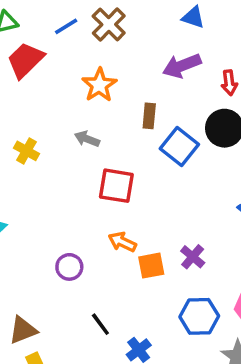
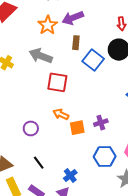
purple arrow: (182, 66) -> (73, 18), moved
gray arrow: (87, 139) -> (41, 56), size x1.6
purple cross: (193, 257) -> (101, 123), turned 32
black line: (100, 324) -> (39, 163), moved

